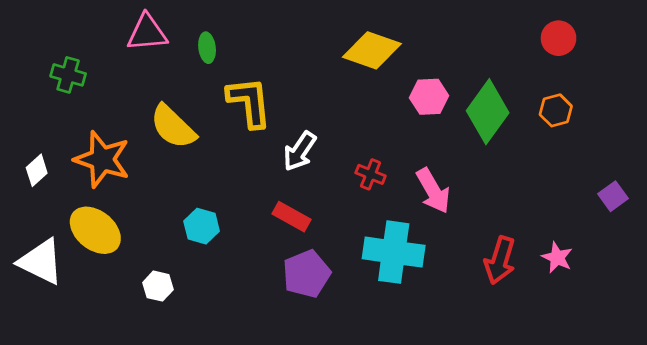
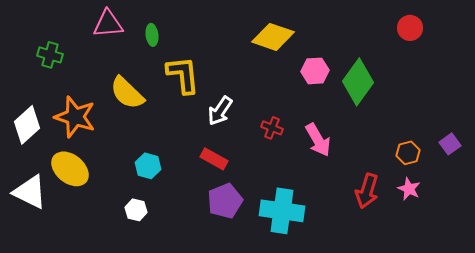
orange hexagon: (556, 110) -> (408, 153), moved
white diamond: (37, 170) -> (27, 125), size x1.6
cyan cross: (394, 252) -> (282, 211), moved
white hexagon: (158, 286) -> (136, 210), moved

